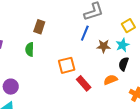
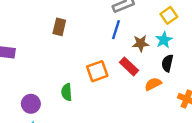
green semicircle: (30, 49) -> (67, 92), moved
red rectangle: (84, 83) -> (129, 66), moved

